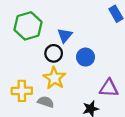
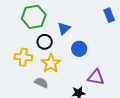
black circle: (54, 53) -> (45, 42), moved
yellow cross: (22, 91) -> (23, 57), moved

